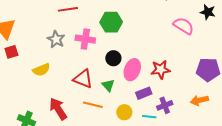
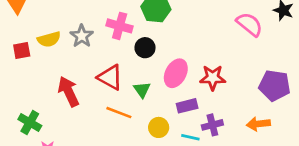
gray star: (56, 39) -> (82, 36), moved
red square: (11, 52) -> (22, 50), moved
black circle: (113, 58) -> (145, 48), moved
yellow semicircle: (41, 70) -> (49, 39), moved
red arrow: (58, 109) -> (69, 91), moved

